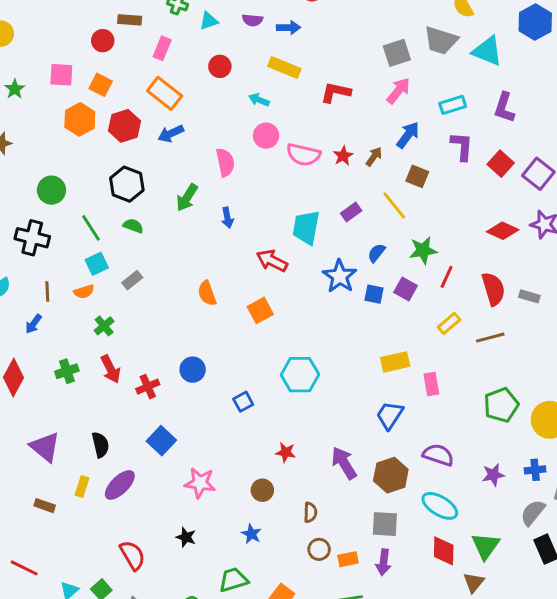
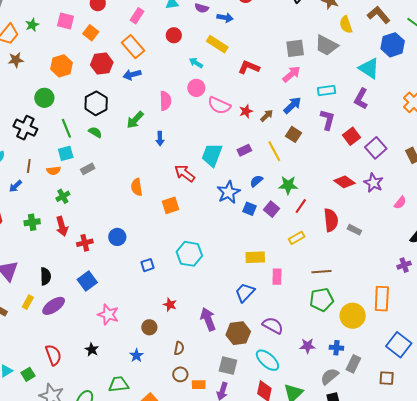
cyan triangle: (487, 51) -> (369, 68), moved
orange hexagon: (80, 119) -> (62, 66), moved
brown line: (490, 338) -> (321, 272), moved

